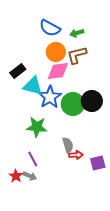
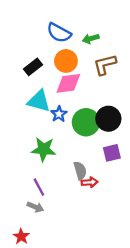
brown L-shape: (77, 55) -> (105, 65), moved
black rectangle: (18, 71) -> (33, 67), moved
blue star: (50, 97) -> (59, 114), size x0.6
purple square: (98, 163) -> (112, 153), moved
red star: (16, 176) -> (21, 236), moved

